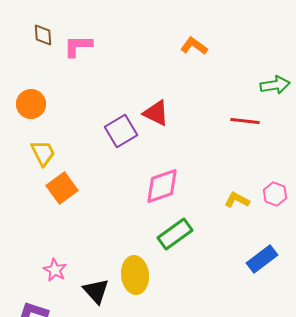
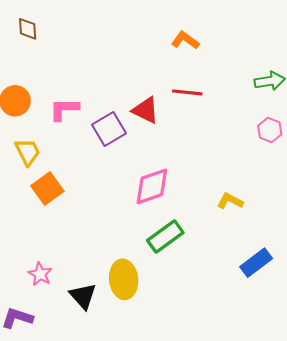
pink L-shape: (78, 46) -> (64, 109), moved
red line: (245, 121) -> (187, 92), moved
pink hexagon: (275, 194) -> (270, 130), moved

